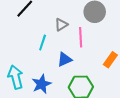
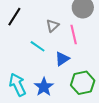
cyan line: (43, 42) -> (38, 46), turned -63

